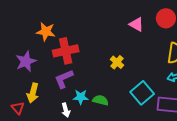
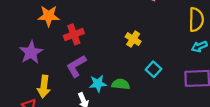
red cross: (66, 51) -> (74, 34), size x0.7
cyan square: (142, 93) -> (153, 69), moved, size x0.6

